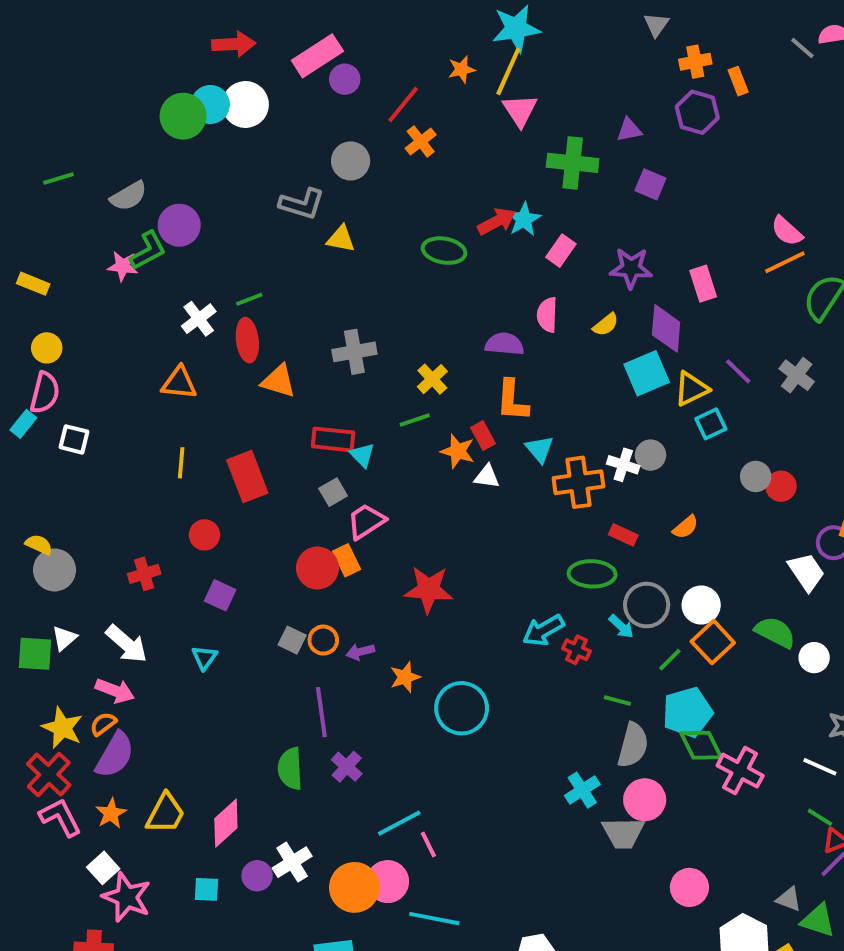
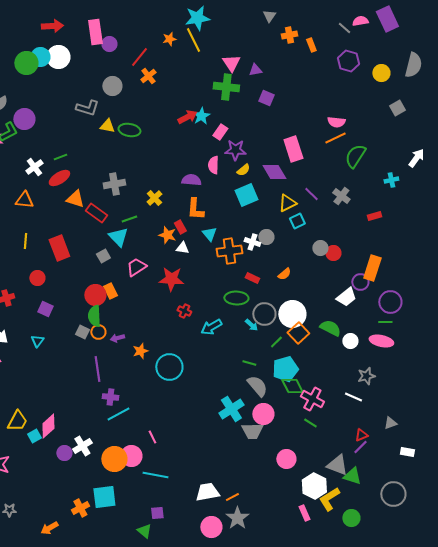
pink rectangle: (317, 56) -> (95, 32), turned -65
yellow line: (508, 71) -> (193, 40), turned -50
pink triangle: (520, 110) -> (231, 63), moved
purple hexagon: (697, 112) -> (348, 61), moved
pink semicircle: (787, 231) -> (336, 122), turned -36
green ellipse: (444, 251) -> (129, 130), moved
purple star: (631, 268) -> (235, 150), moved
pink rectangle: (703, 284) -> (293, 149), size x1.4
purple diamond: (666, 328) -> (274, 172), turned -35
red ellipse: (247, 340) -> (59, 178), turned 65
cyan square: (647, 373) -> (246, 195), moved
green line: (415, 420) -> (129, 219), moved
red rectangle: (333, 439) -> (96, 213), moved, turned 30
cyan triangle: (362, 455) -> (118, 237), size x1.5
pink trapezoid: (366, 521) -> (136, 267), moved
white trapezoid: (806, 572) -> (346, 297), turned 85
red star: (428, 589) -> (171, 279), moved
white circle: (701, 605) -> (292, 314), size x1.4
red cross: (576, 650) -> (184, 311), moved
gray semicircle: (633, 745) -> (257, 386), turned -55
purple cross: (347, 767) -> (110, 397), turned -35
green semicircle: (290, 769) -> (94, 316), moved
cyan cross: (582, 790) -> (231, 409), size x1.4
green line: (820, 817) -> (310, 423), moved
cyan line: (399, 823) -> (118, 414), moved
cyan square: (206, 889) -> (34, 436), moved, turned -32
gray triangle: (789, 899) -> (337, 465), size x1.6

